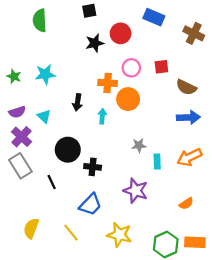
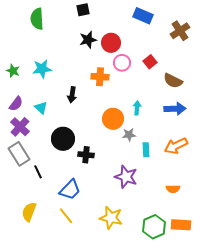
red circle: (121, 33) -> (111, 43), moved
brown cross: (194, 33) -> (180, 31), turned 30
red square: (161, 67) -> (150, 62), turned -32
orange circle: (128, 99) -> (113, 119), moved
purple semicircle: (17, 112) -> (16, 104), turned -35
cyan arrow: (102, 116) -> (137, 108), moved
black line: (52, 182) -> (38, 172), moved
orange semicircle: (186, 204) -> (173, 189), turned 32
blue trapezoid: (90, 205) -> (70, 190), moved

